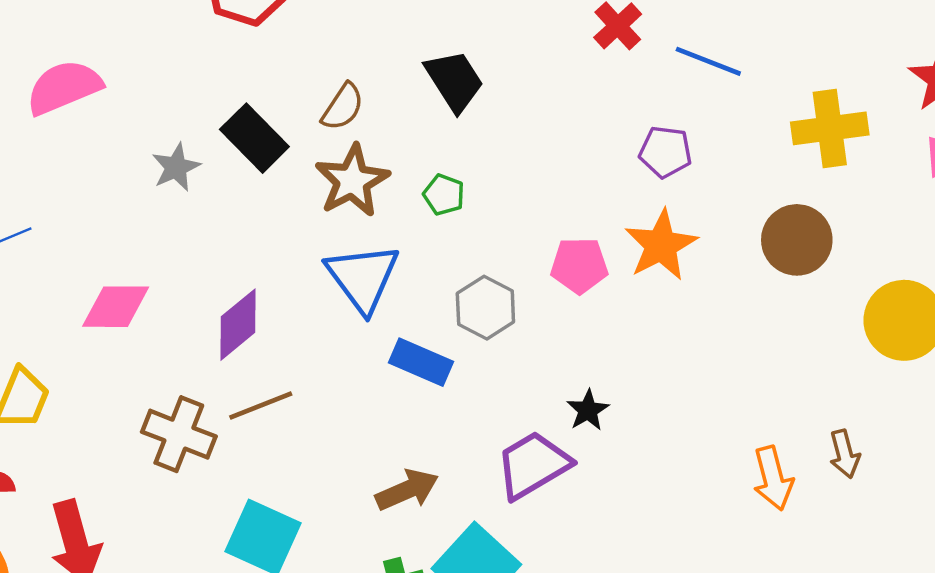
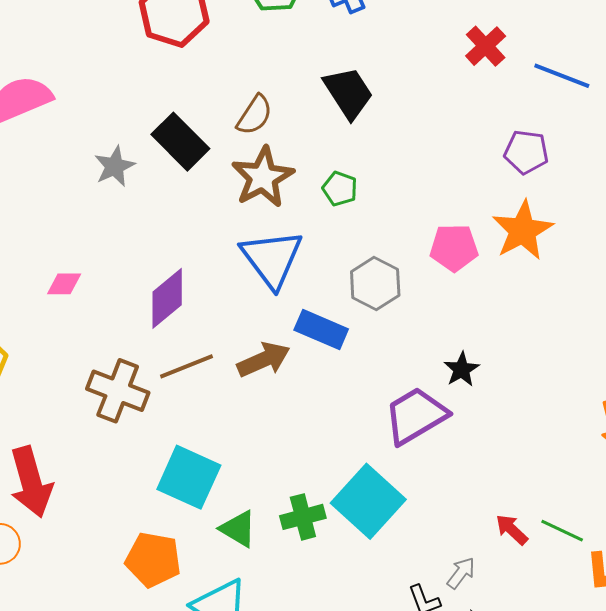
pink diamond: (116, 307) -> (64, 284), size x0.6
brown arrow: (407, 490) -> (264, 360), moved

